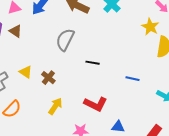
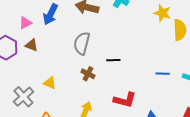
brown cross: (48, 78) -> (88, 74), moved
blue line: (133, 79) -> (163, 74), moved

